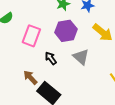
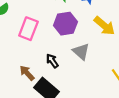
black arrow: (51, 58) -> (52, 61), moved

